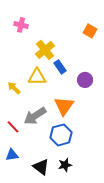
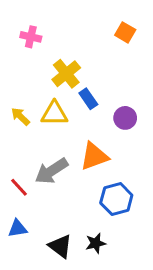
orange square: (90, 31) -> (125, 32), moved
yellow arrow: (14, 88) -> (20, 116), moved
orange triangle: (64, 106) -> (94, 156), turned 35
blue hexagon: (61, 135) -> (116, 199), moved

